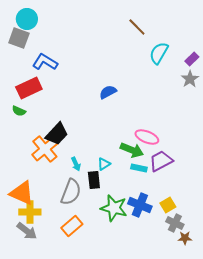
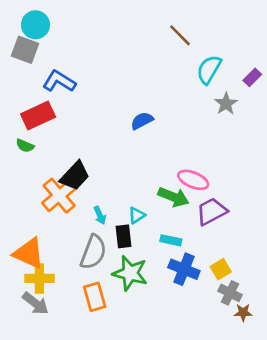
gray star: (190, 79) -> (226, 104), moved
cyan rectangle: (139, 168) -> (171, 240), moved
green star: (114, 208) -> (130, 273), moved
orange rectangle: (72, 226) -> (95, 297), turned -65

